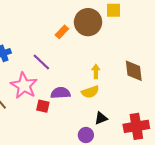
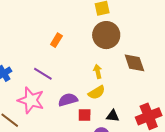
brown circle: (88, 22) -> (106, 35), moved
red square: (43, 106) -> (85, 115), moved
black triangle: (101, 118) -> (113, 116), turned 40

